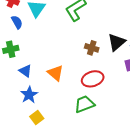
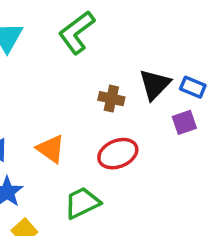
green trapezoid: (84, 104) -> (82, 203), moved

